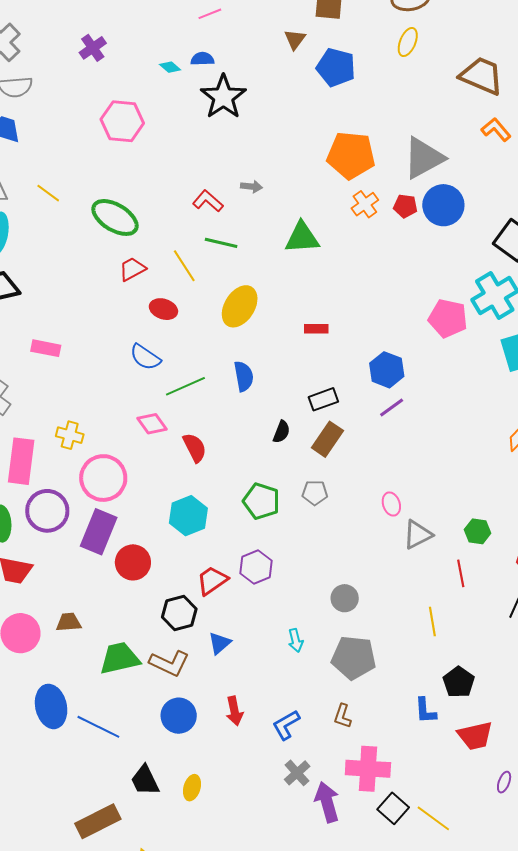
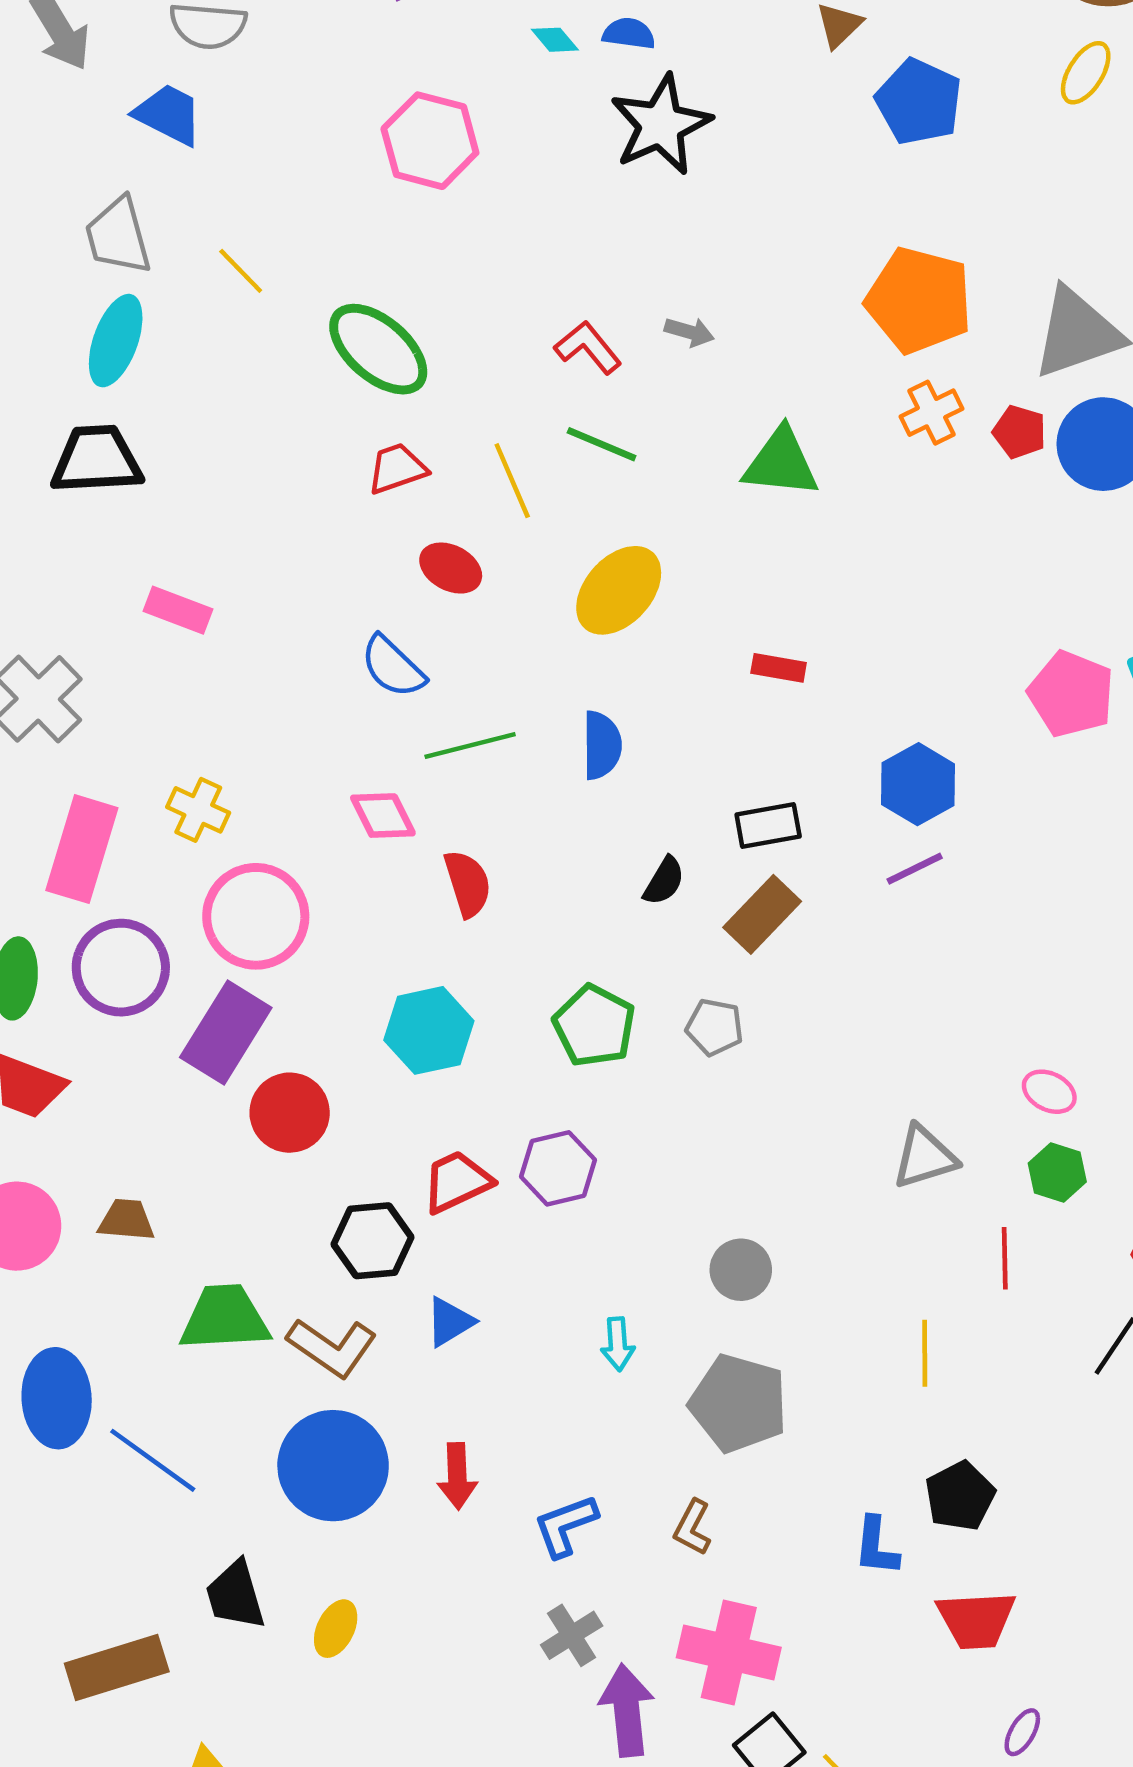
pink ellipse: (391, 504) -> (1049, 1092), moved, turned -55
blue circle: (179, 716) -> (333, 1466), size x1.4

